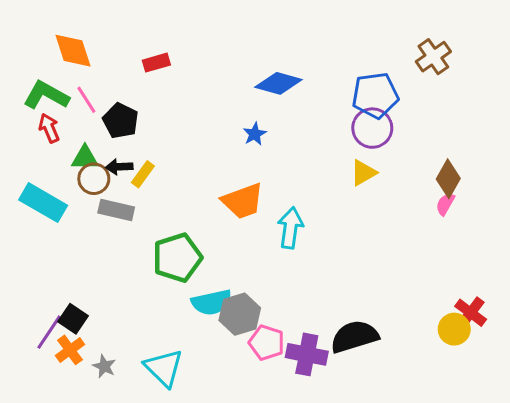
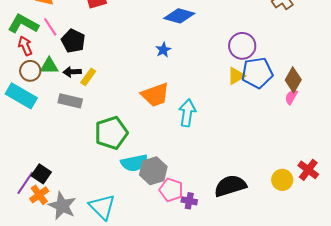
blue pentagon: (375, 95) -> (257, 73), moved
brown circle: (94, 179) -> (30, 71), moved
yellow circle: (454, 329) -> (282, 180), moved
purple cross: (307, 354) -> (189, 201), moved, size x0.6
gray star: (104, 366) -> (62, 206), size x1.8

